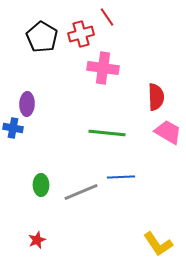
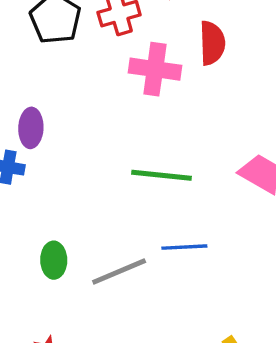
red semicircle: (156, 97) -> (212, 43), moved

